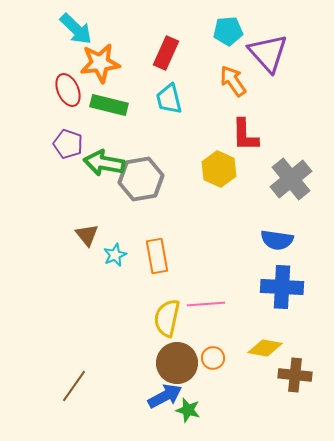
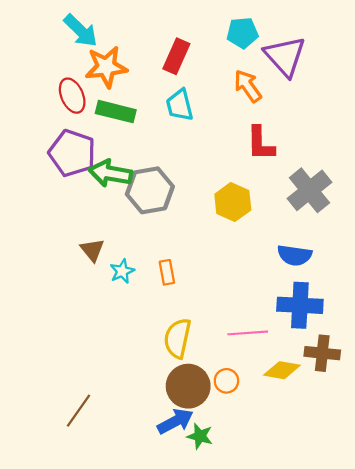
purple pentagon: (68, 144) -> (72, 153), size x1.5
yellow hexagon: (219, 169) -> (233, 202), moved
orange rectangle: (157, 256) -> (167, 272), size x0.7
pink line: (206, 304) -> (248, 333), moved
brown cross: (295, 375) -> (322, 353), moved

